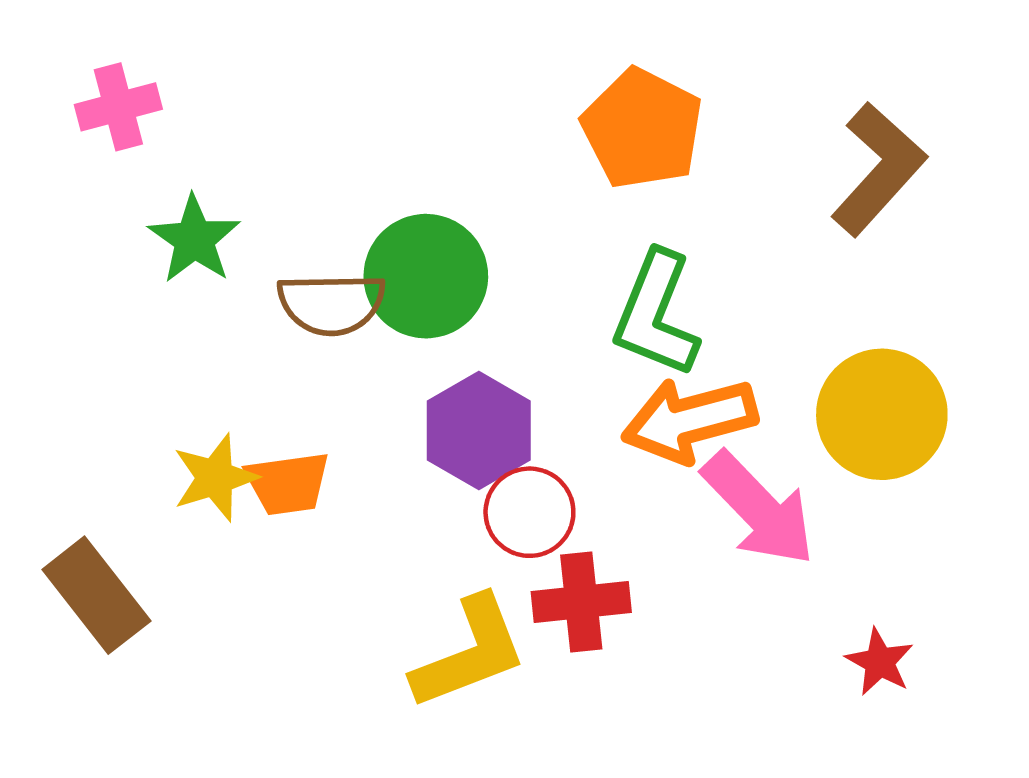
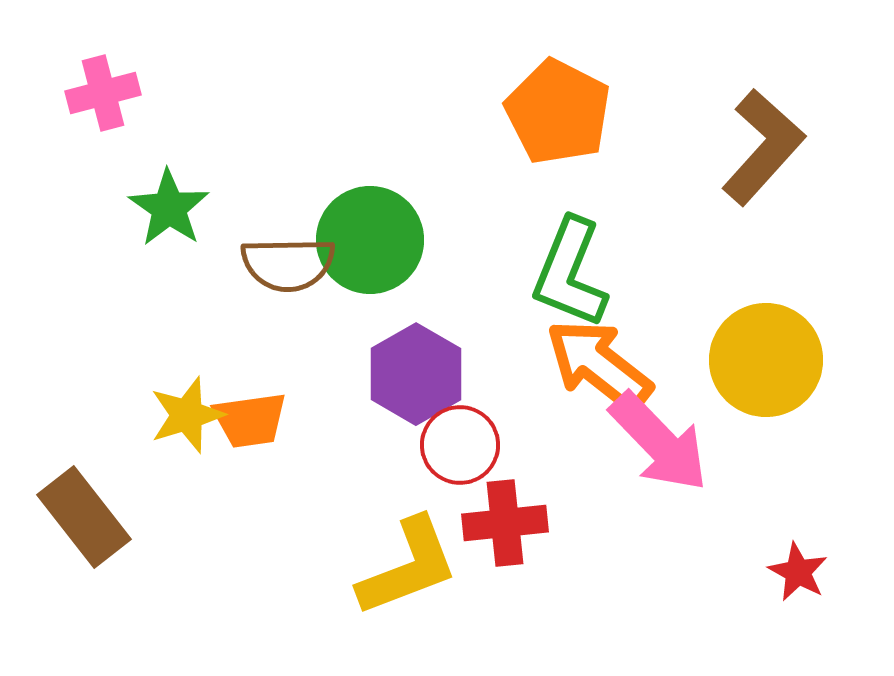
orange arrow: (690, 420) -> (599, 365), turned 53
red star: (880, 662) -> (798, 572), moved

